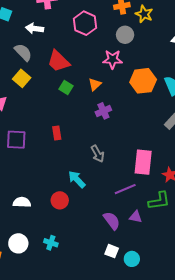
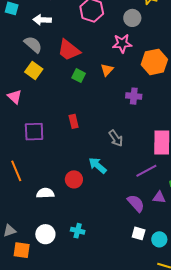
purple cross: (103, 111) -> (134, 96), moved, turned 35
red circle: (60, 200) -> (74, 179), moved

